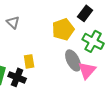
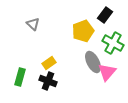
yellow rectangle: (29, 61) -> (49, 63), turned 64
black cross: (17, 77) -> (48, 81), moved

